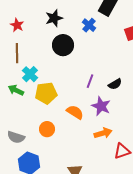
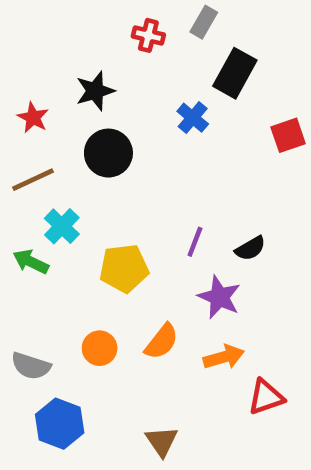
black star: (54, 18) -> (95, 91), moved
black circle: (63, 45) -> (108, 153), moved
brown line: (17, 53) -> (33, 180), turned 66
yellow pentagon: (46, 93) -> (124, 268), moved
orange semicircle: (75, 112) -> (162, 342), moved, turned 96

